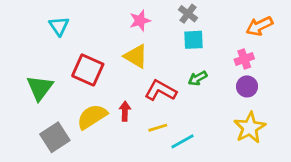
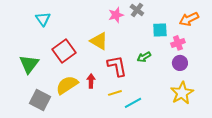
pink star: (140, 21) -> (116, 15), moved
cyan square: (193, 40) -> (160, 30), moved
red square: (88, 70) -> (64, 51), turned 30
red L-shape: (161, 91) -> (117, 66), turned 50
gray square: (55, 137) -> (40, 100), turned -30

